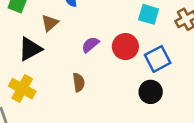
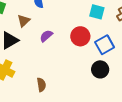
purple semicircle: (90, 45) -> (46, 36), moved
brown semicircle: (79, 82) -> (41, 85), moved

